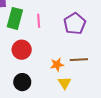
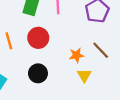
brown line: (79, 60) -> (101, 50), turned 48

